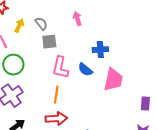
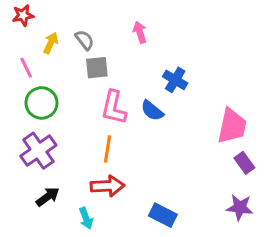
blue cross: (100, 50) -> (175, 80), turned 35
pink trapezoid: (113, 80) -> (232, 126), moved
purple rectangle: (145, 104) -> (244, 163), turned -40

